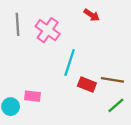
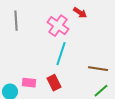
pink cross: (48, 30) -> (58, 26), moved
red rectangle: (87, 85) -> (54, 83), moved, turned 42

